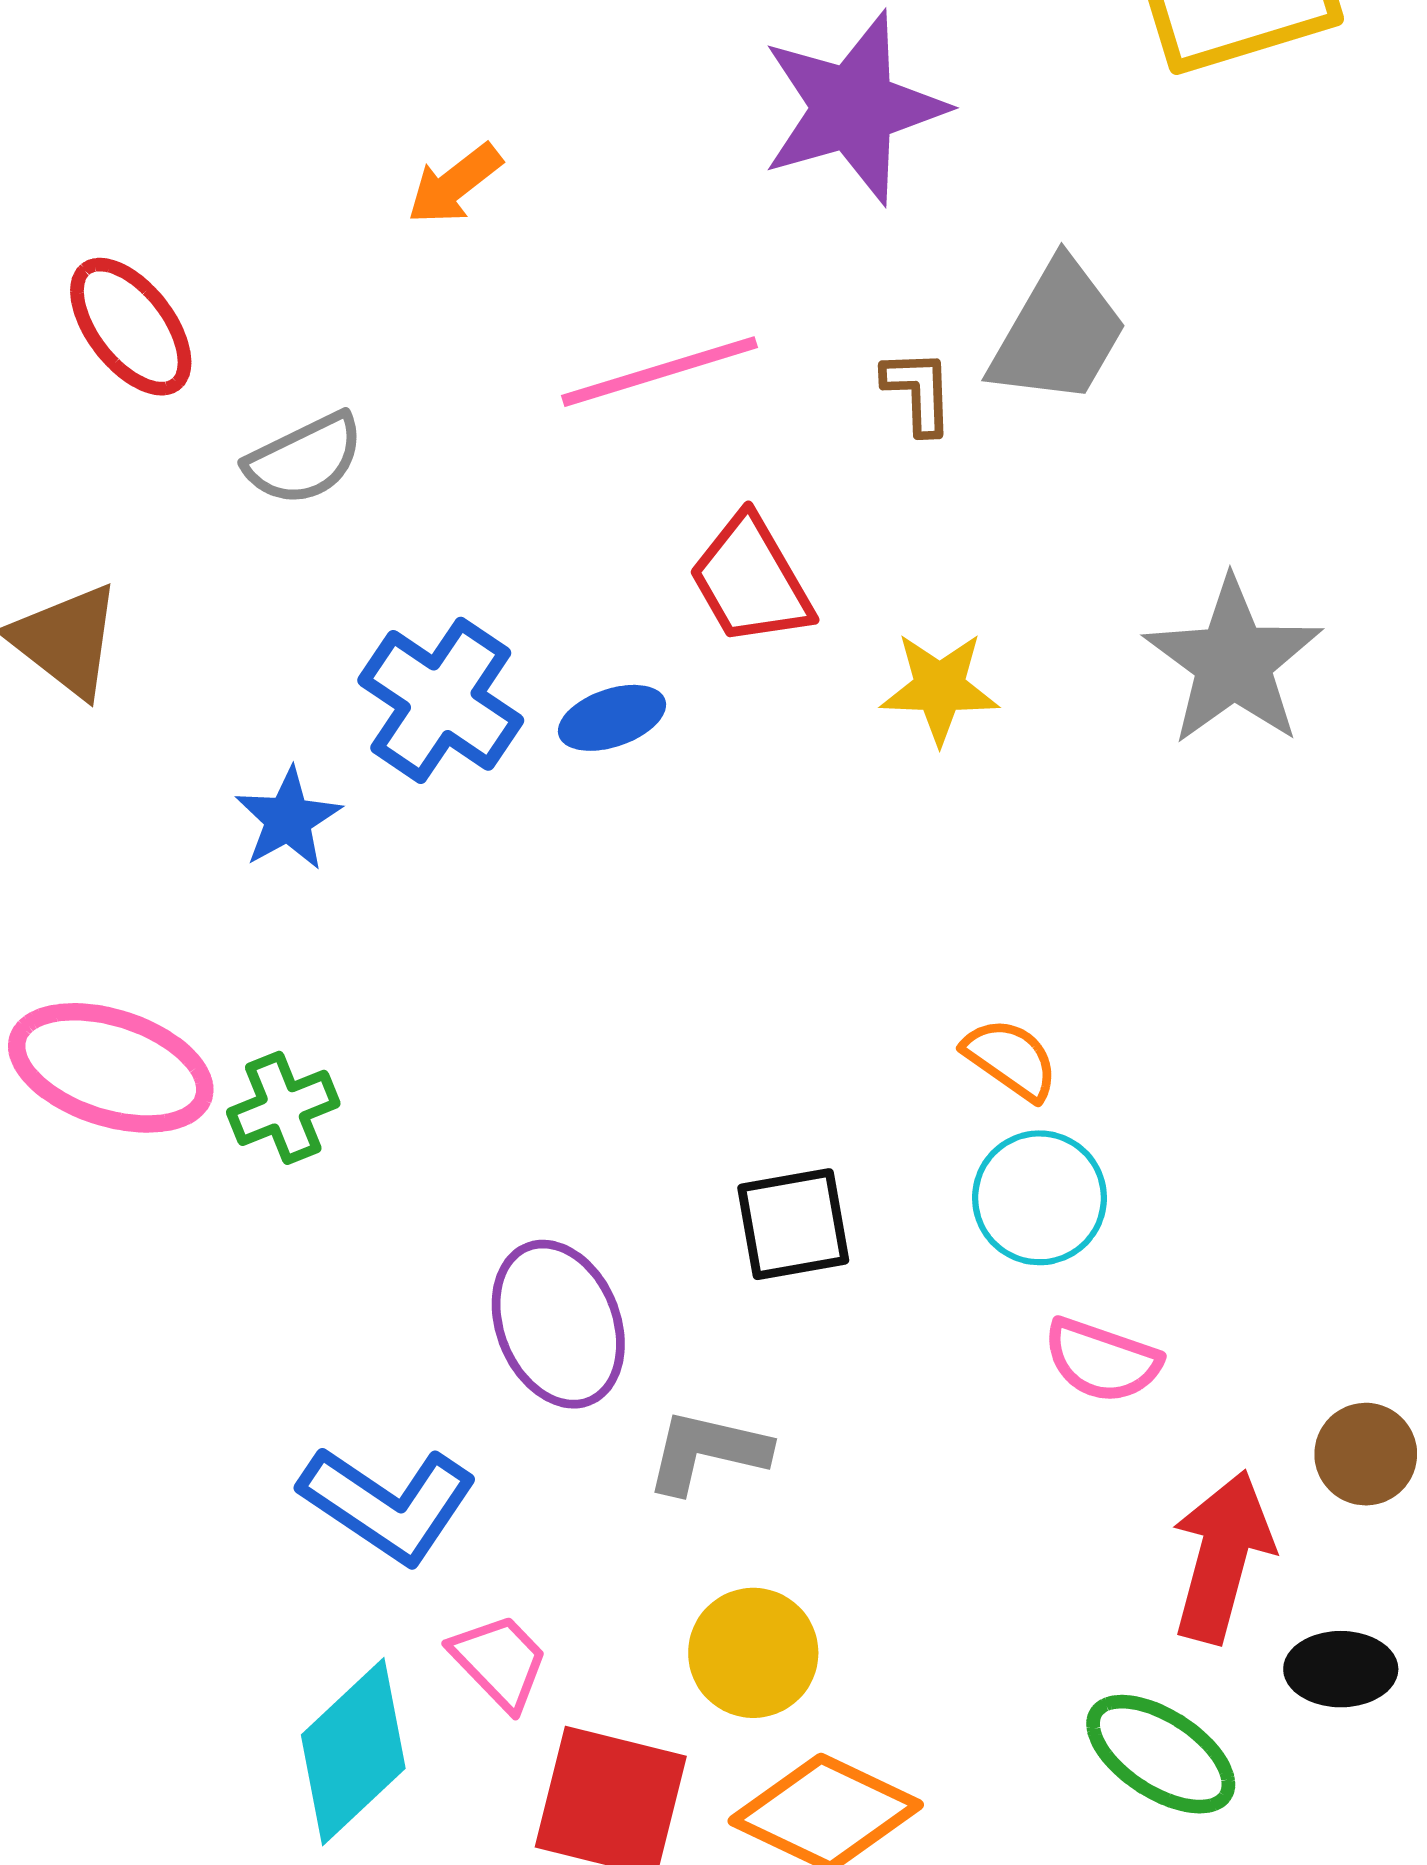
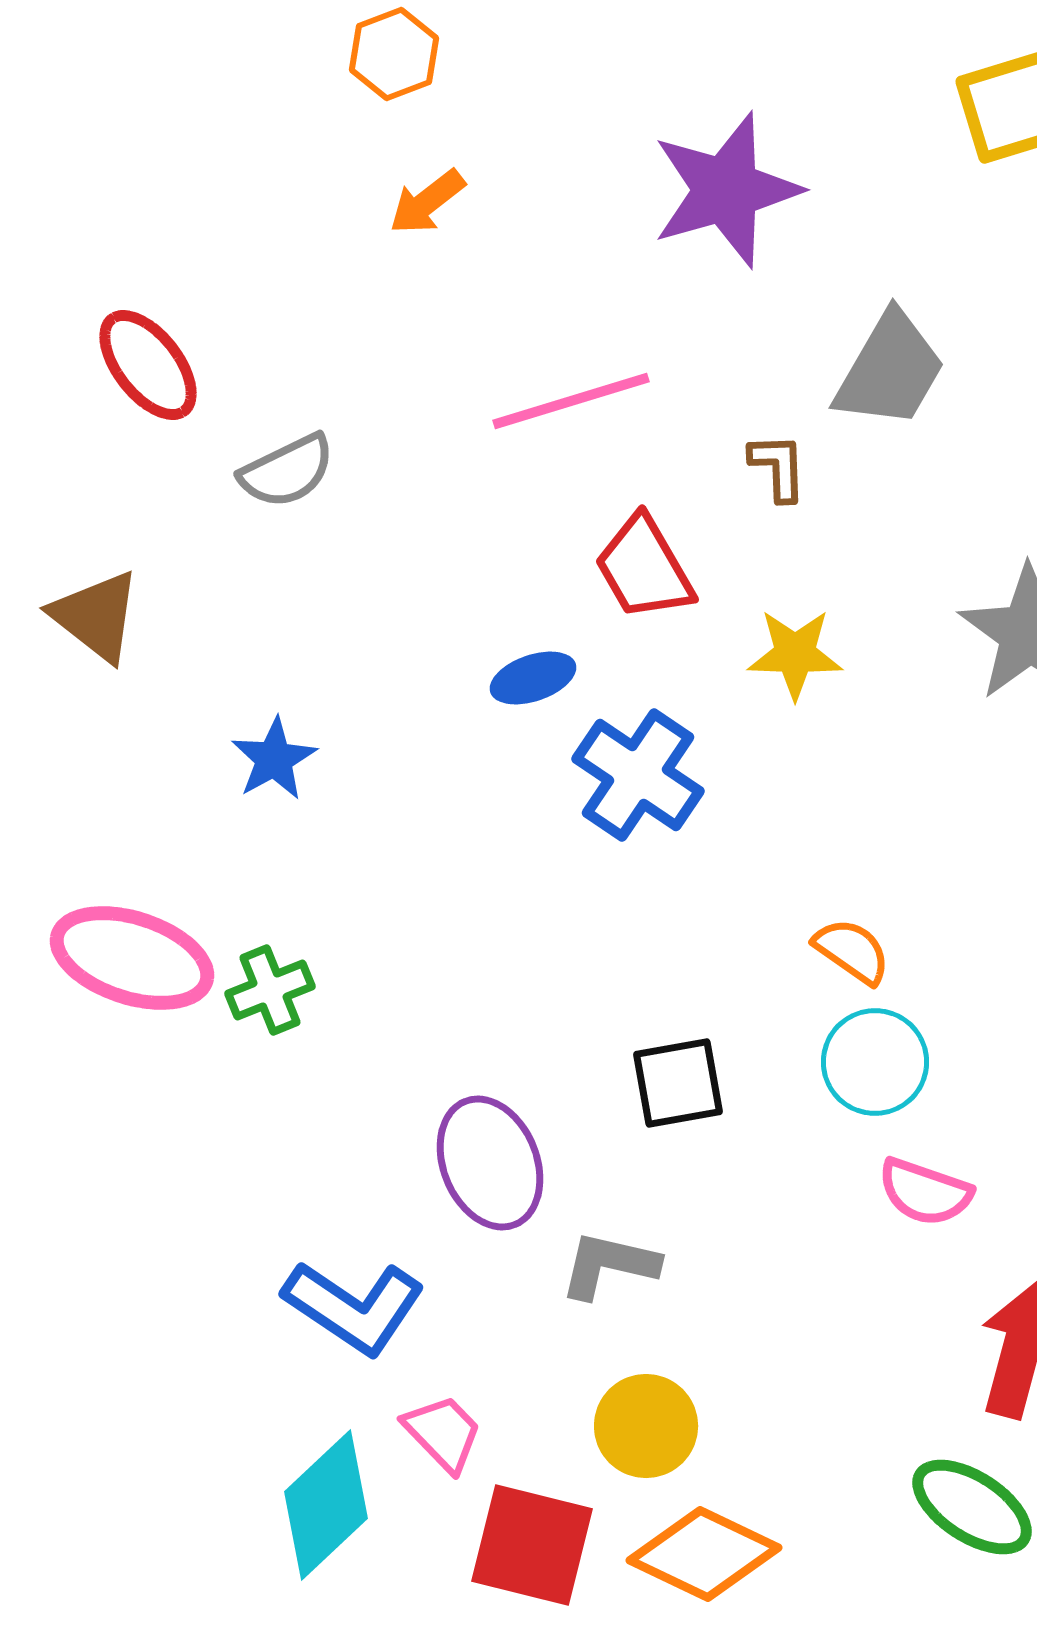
orange arrow: (454, 184) -> (427, 202), moved
brown L-shape: (918, 392) -> (778, 467), moved
blue cross: (441, 700) -> (638, 775), moved

